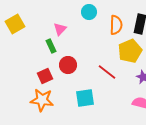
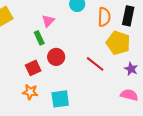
yellow pentagon: (130, 51) -> (118, 43), turned -30
cyan square: (85, 98) -> (60, 99), moved
orange star: (42, 100) -> (30, 92), size x0.7

